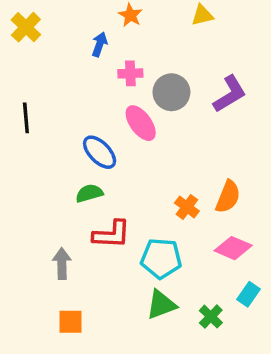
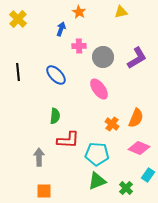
pink ellipse: (141, 123) -> (99, 89), moved
blue ellipse: (100, 152) -> (56, 75), moved
green semicircle: (89, 193) -> (55, 116), turned 112

